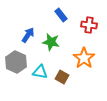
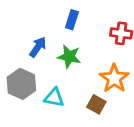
blue rectangle: (61, 15) -> (72, 20), moved, turned 56
brown square: (62, 77) -> (96, 104), moved

